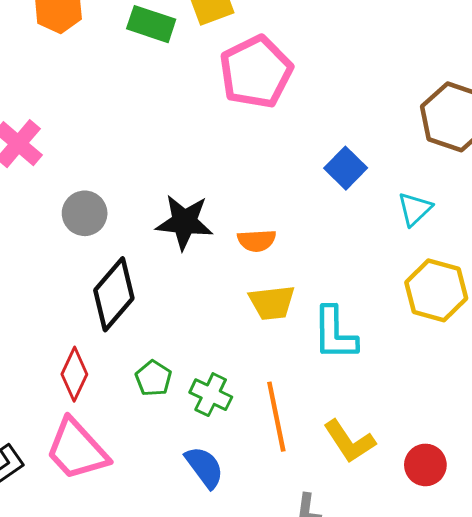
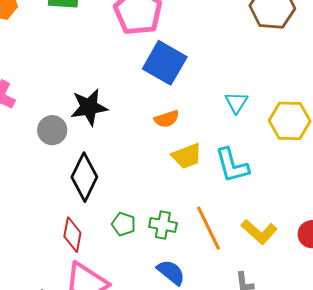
blue square: (346, 168) -> (165, 63), moved, size x1.6
cyan triangle: (415, 209) -> (236, 102), moved
black star: (184, 222) -> (89, 107), moved

